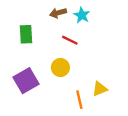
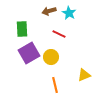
purple square: (26, 81) -> (29, 53), moved
orange line: (79, 100) -> (55, 85), moved

